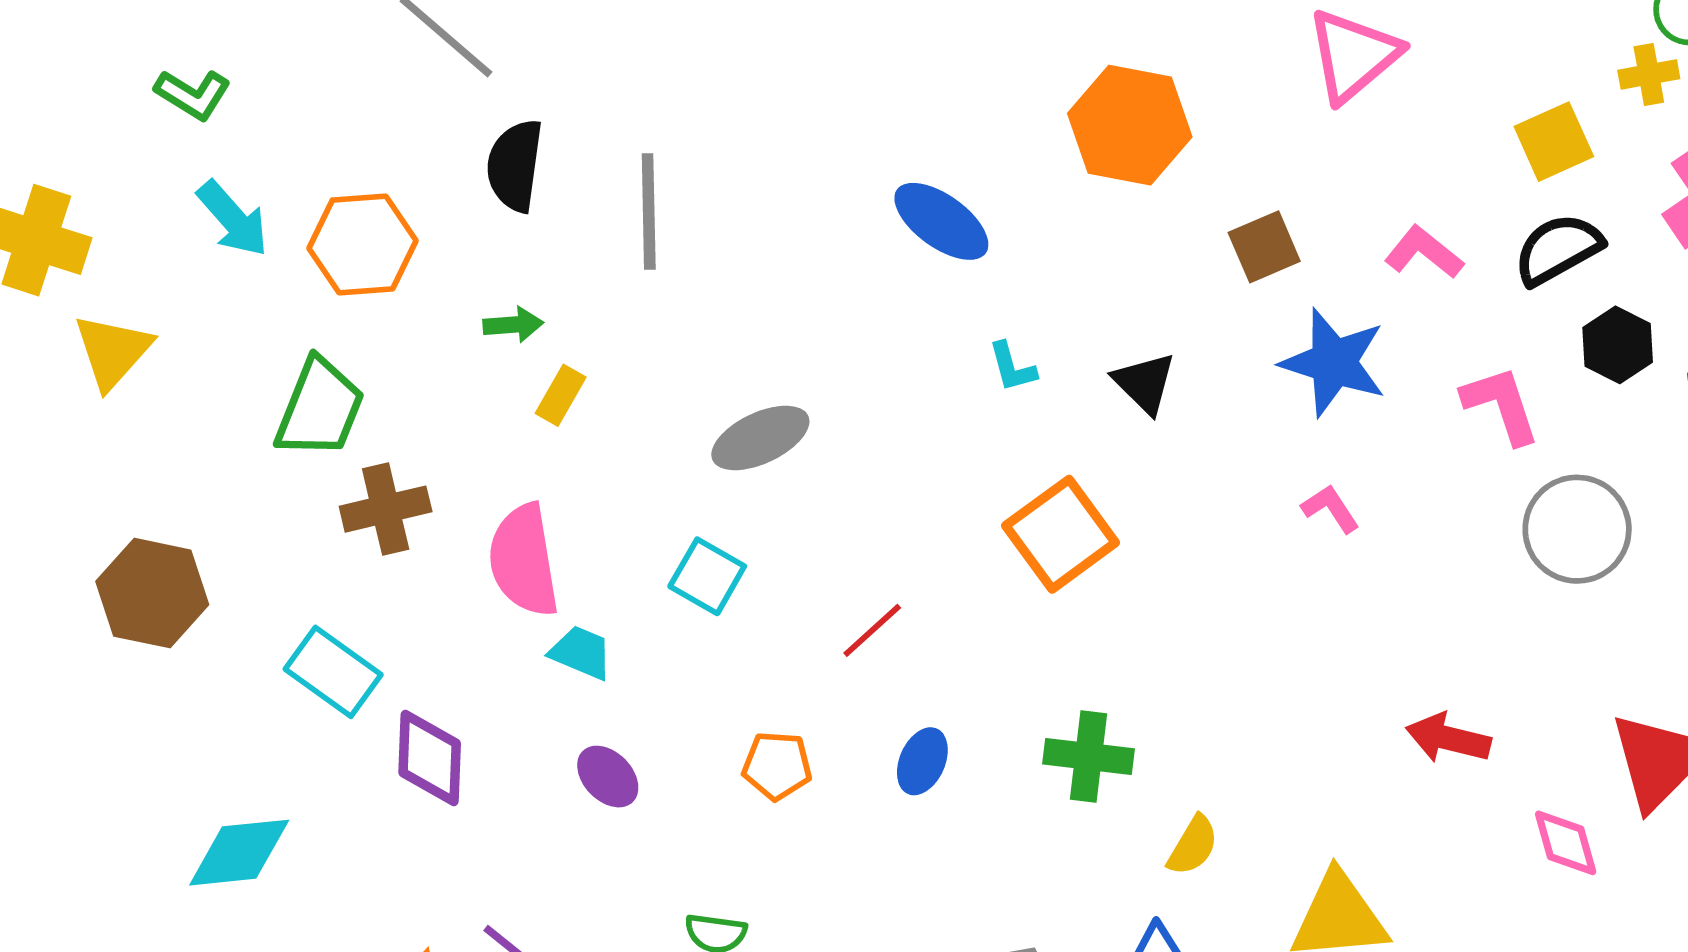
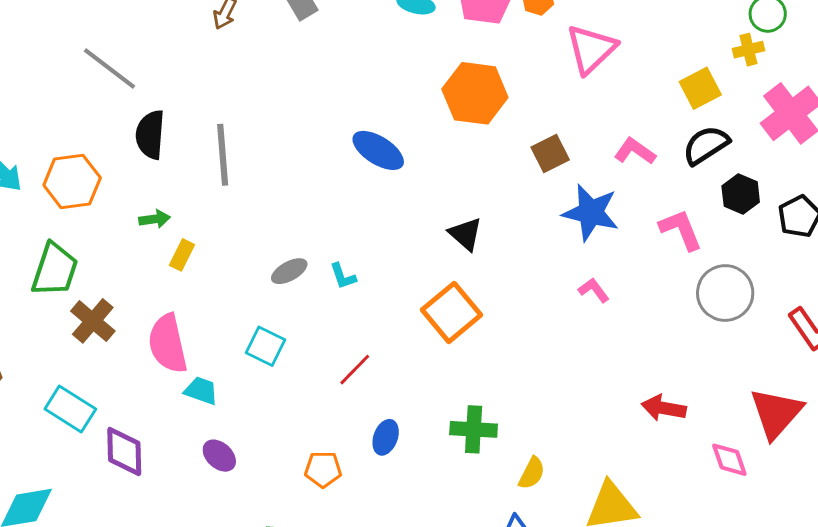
cyan L-shape: (1012, 367) -> (343, 276), moved
black triangle: (1145, 383) -> (465, 234), moved
gray ellipse: (760, 438) -> (289, 271), size x0.7
brown cross: (386, 509) -> (93, 321), turned -33
orange pentagon: (777, 766) -> (323, 469), moved

